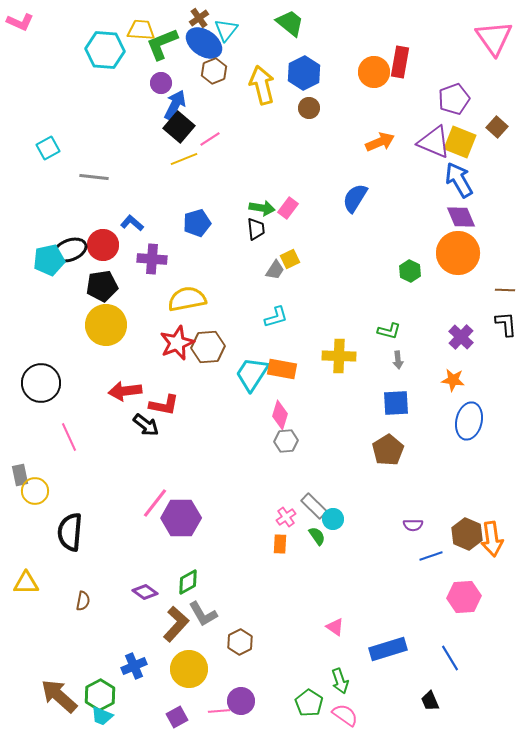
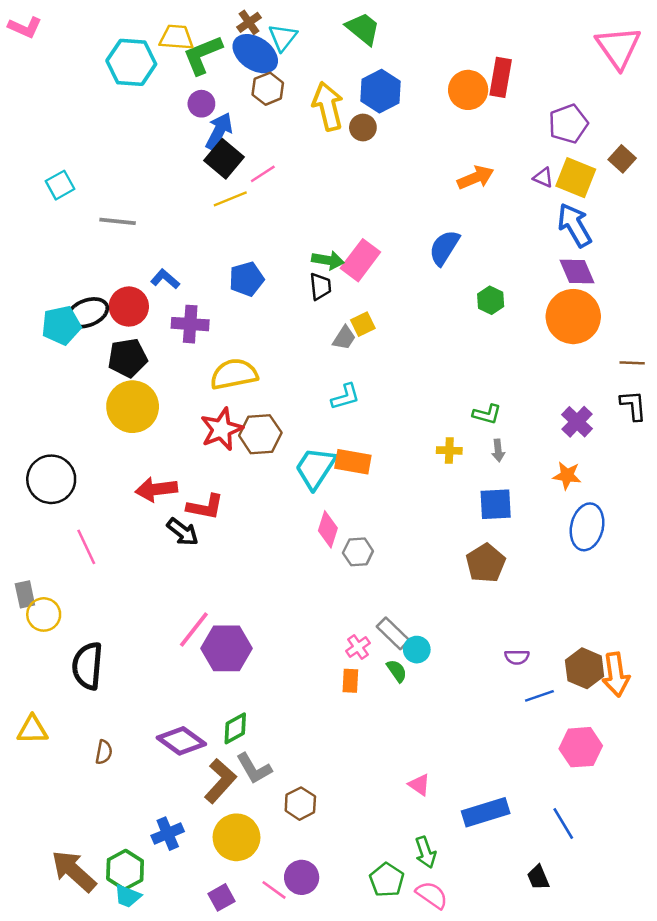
brown circle: (309, 108) -> (363, 127), moved
purple triangle: (434, 142) -> (543, 178), size x0.5
pink rectangle: (288, 208) -> (360, 260), size x1.5
green hexagon: (410, 271) -> (491, 300), moved
yellow cross: (339, 356) -> (449, 450), moved, size x0.6
pink diamond: (280, 415) -> (328, 529), moved
purple diamond: (145, 592) -> (181, 741), size x1.5
pink line: (219, 711) -> (274, 890), turned 40

